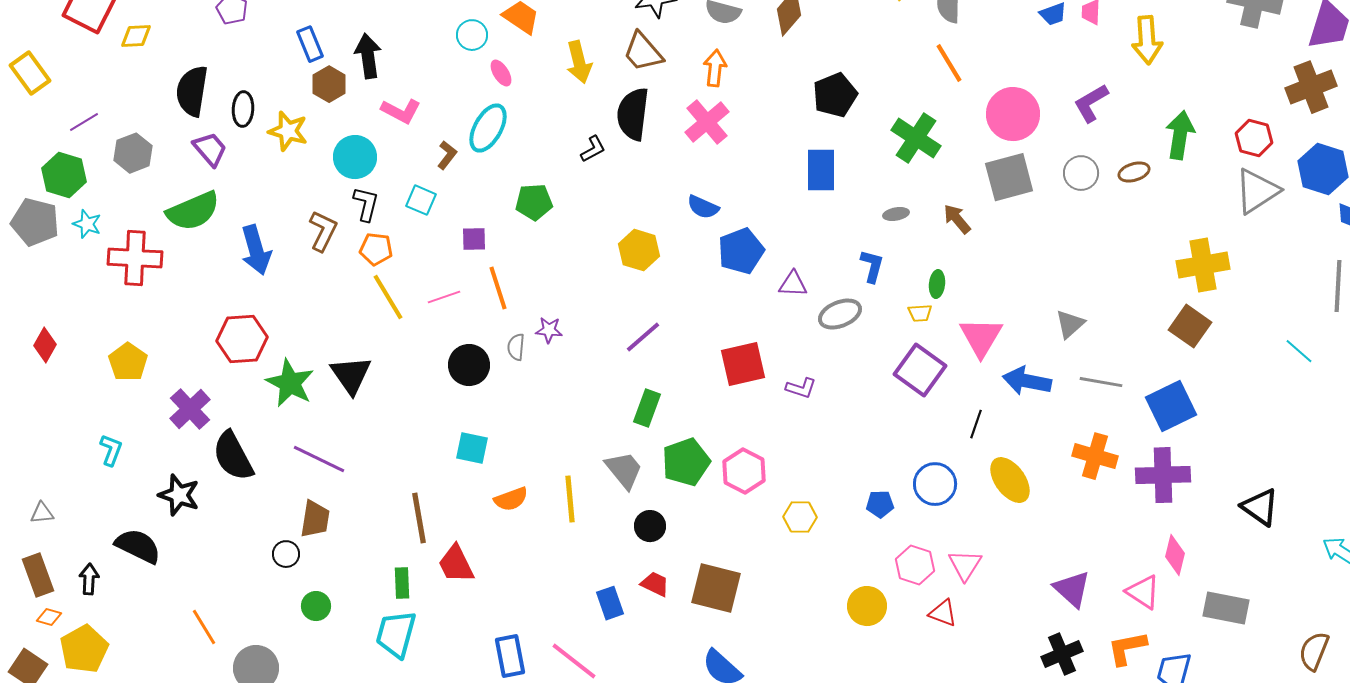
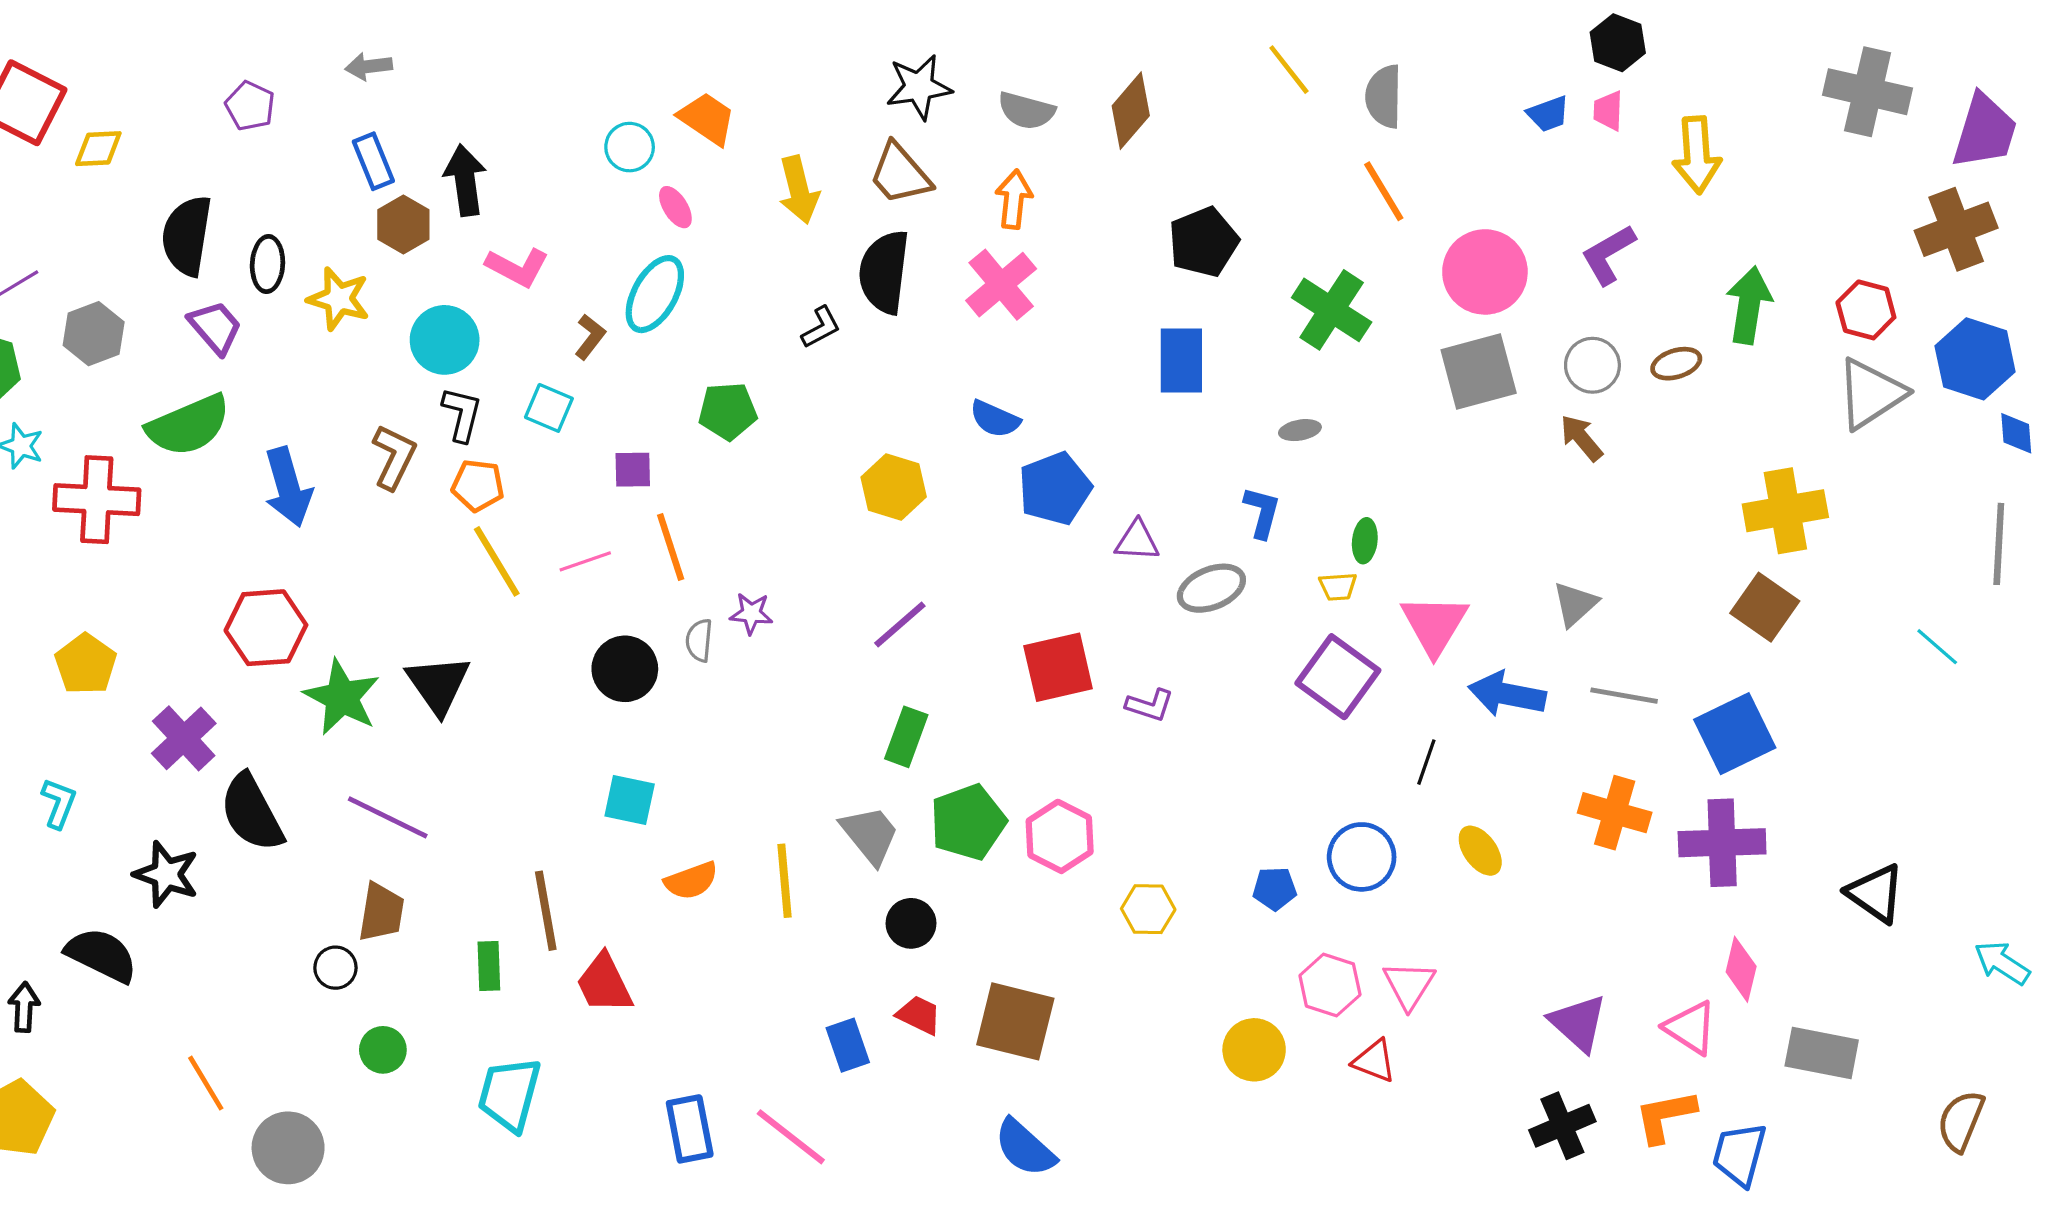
brown arrow: (957, 219) -> (1581, 438), moved
yellow ellipse: (1010, 480) -> (1480, 851), size x0.7
green rectangle: (402, 583) -> (489, 966), moved

